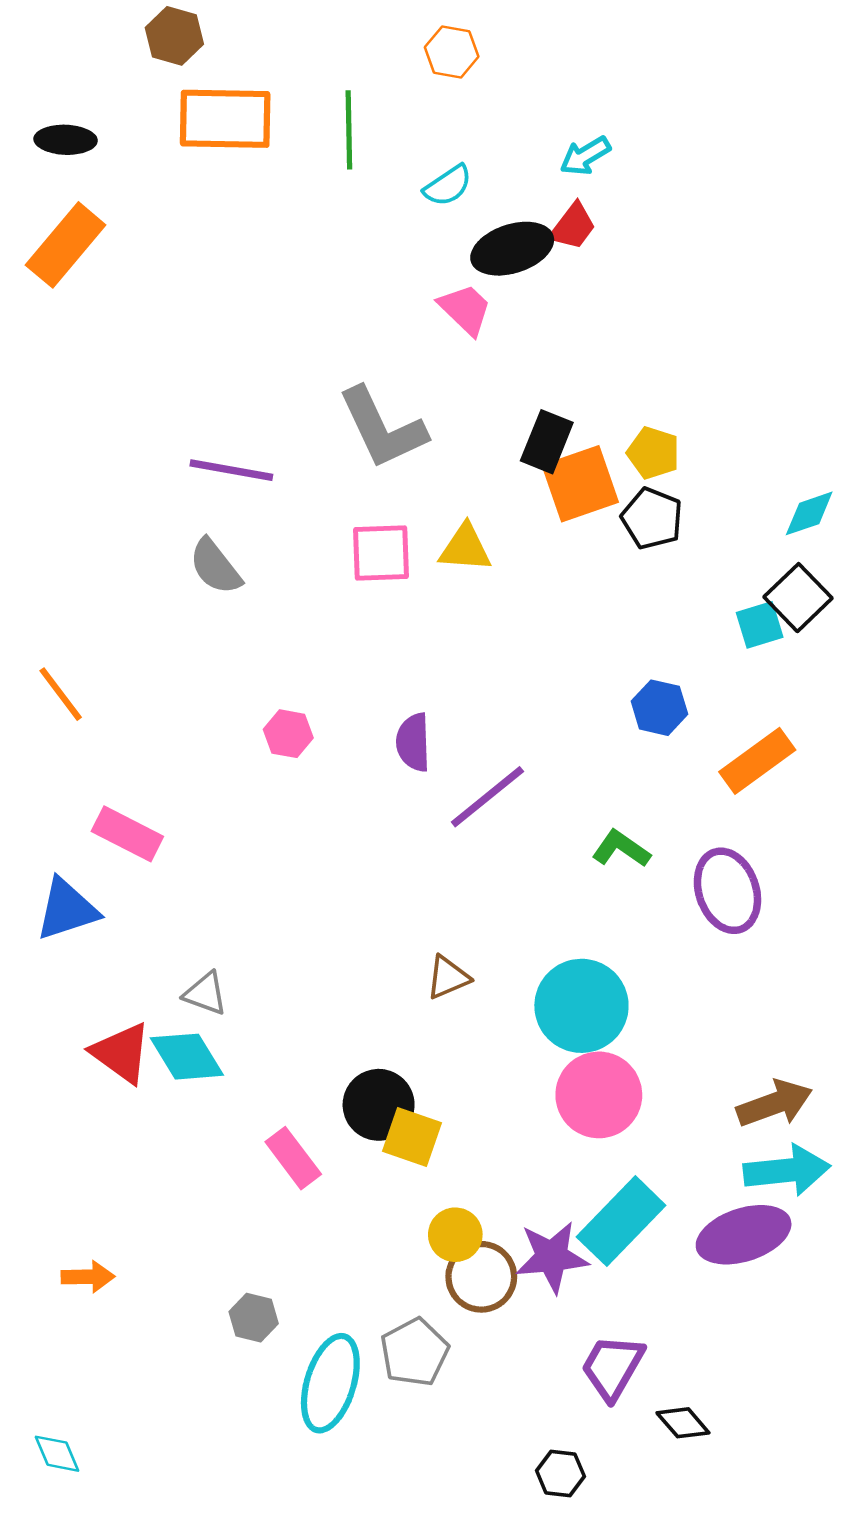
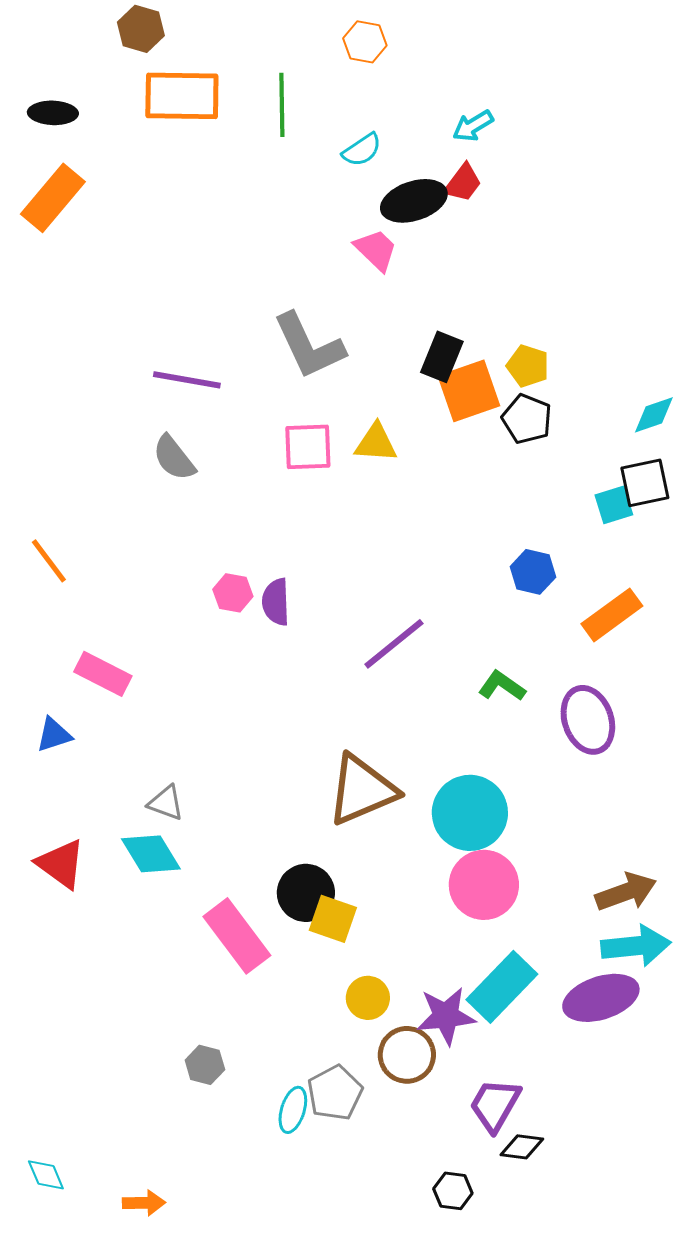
black square: (798, 598) -> (645, 483), turned 32
purple semicircle: (413, 742) -> (276, 602), moved
blue triangle: (67, 909) -> (54, 735), size x0.7
brown triangle: (448, 977) -> (362, 790), size x2.0
red triangle: (121, 1053) -> (61, 864), moved
pink rectangle: (293, 1158) -> (237, 936), size x1.5
orange arrow: (88, 1277) -> (144, 1203), moved
brown circle: (481, 1277) -> (407, 1055), moved
cyan ellipse: (330, 1383) -> (293, 1110), moved, size x0.6
black diamond: (683, 1423) -> (522, 1147), moved, turned -42

